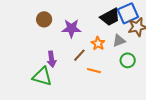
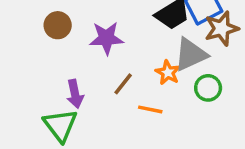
gray triangle: (119, 41) -> (191, 54), size x1.5
orange star: (98, 43) -> (168, 72), moved
green triangle: (42, 77) -> (60, 125), turned 40

